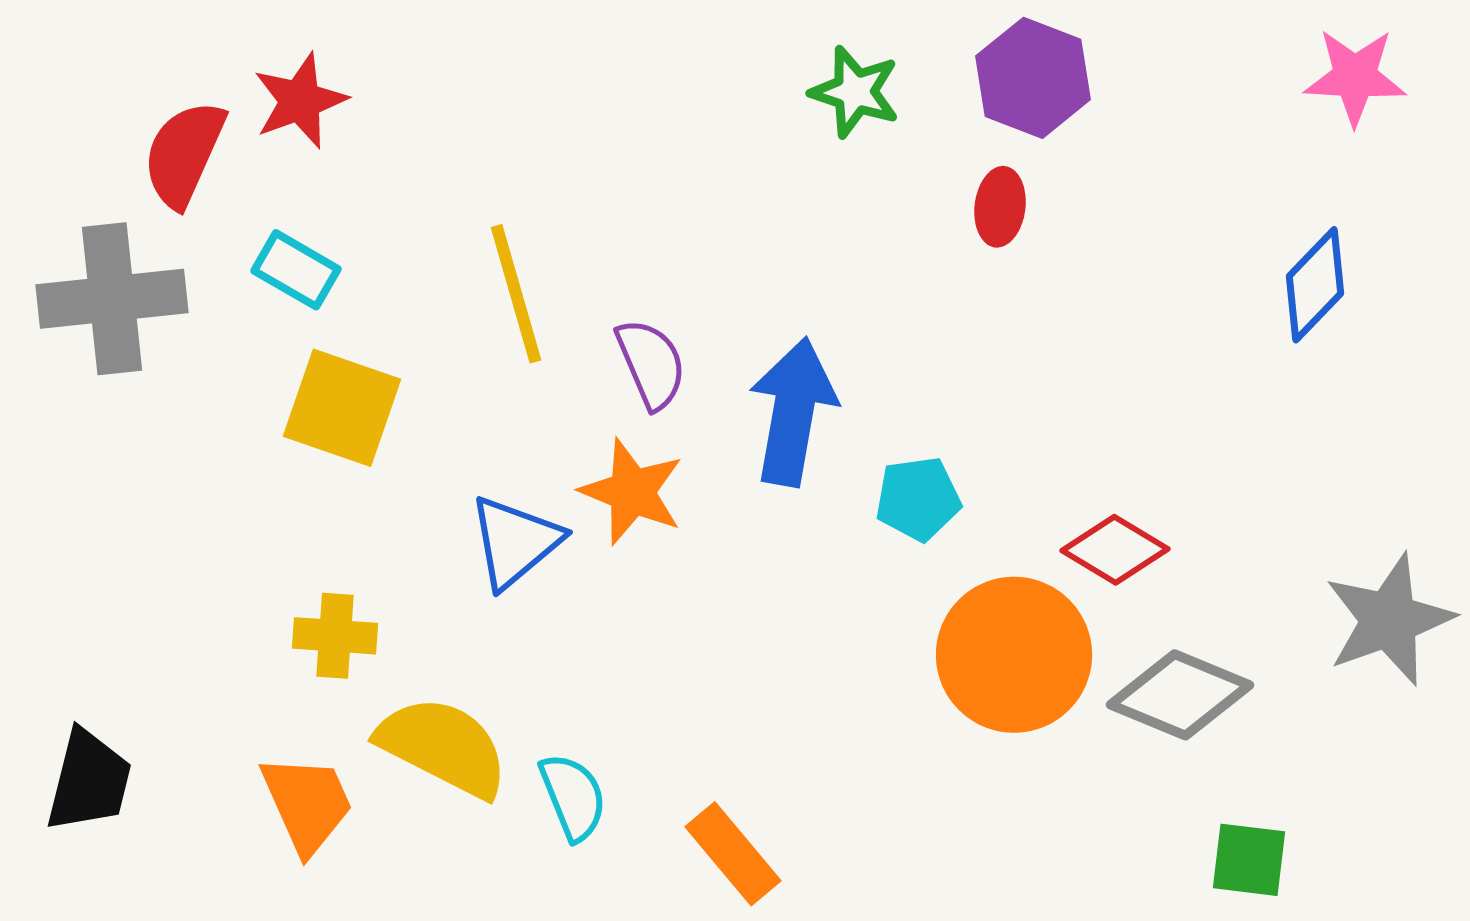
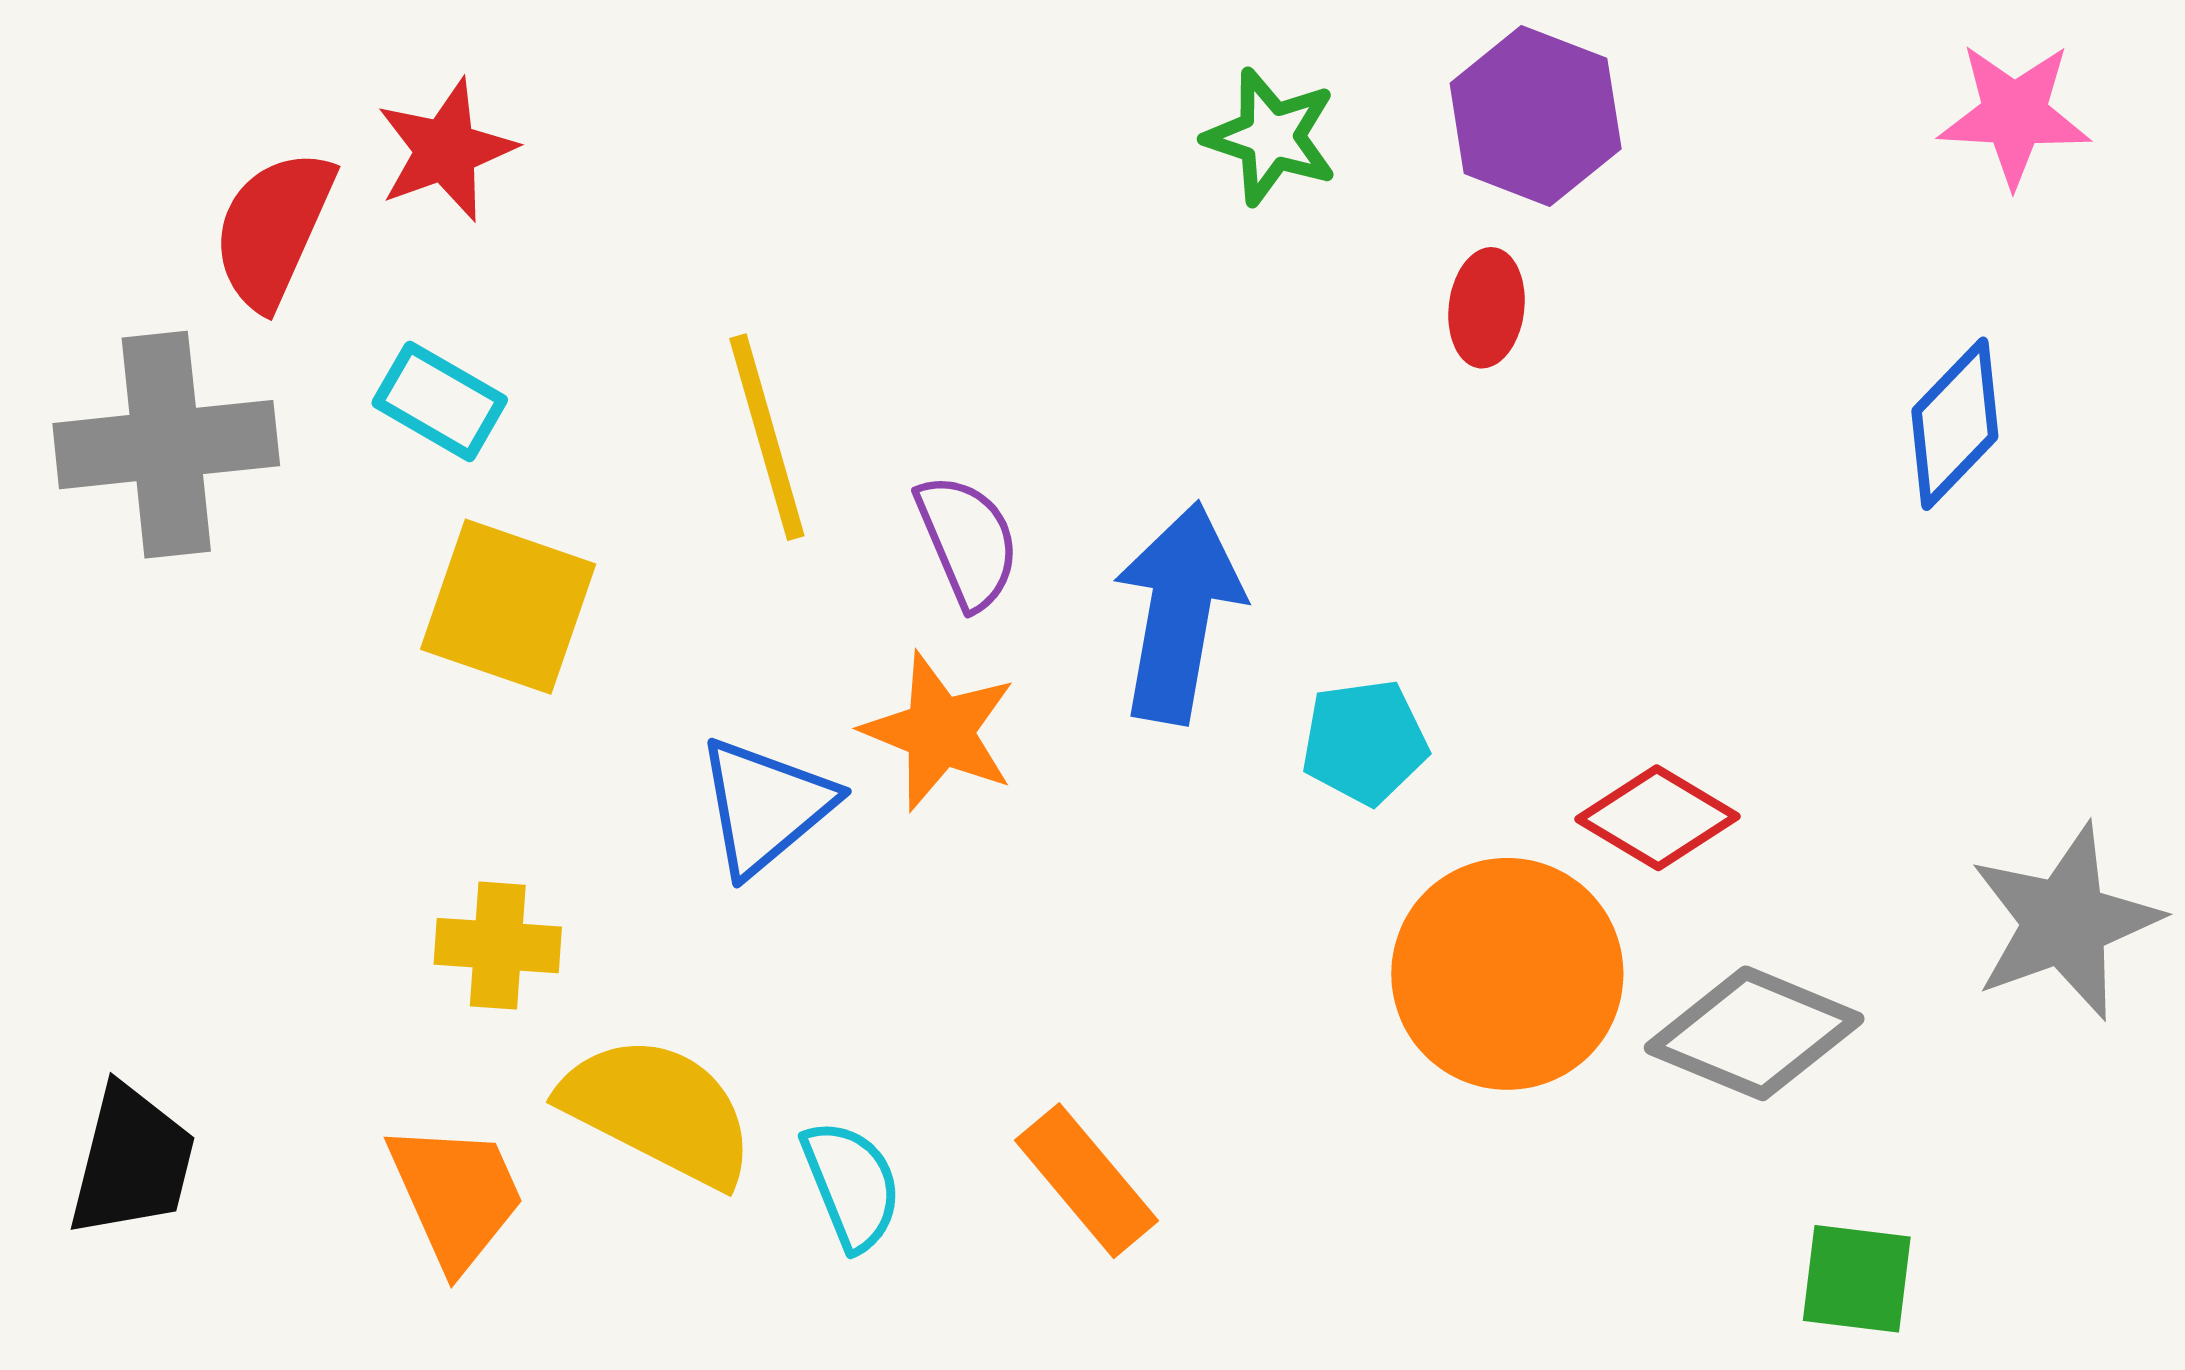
orange rectangle: (733, 854) -> (1087, 1181), moved

